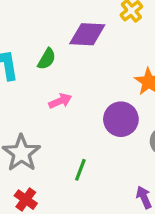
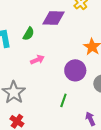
green line: (80, 170) -> (63, 100), moved

